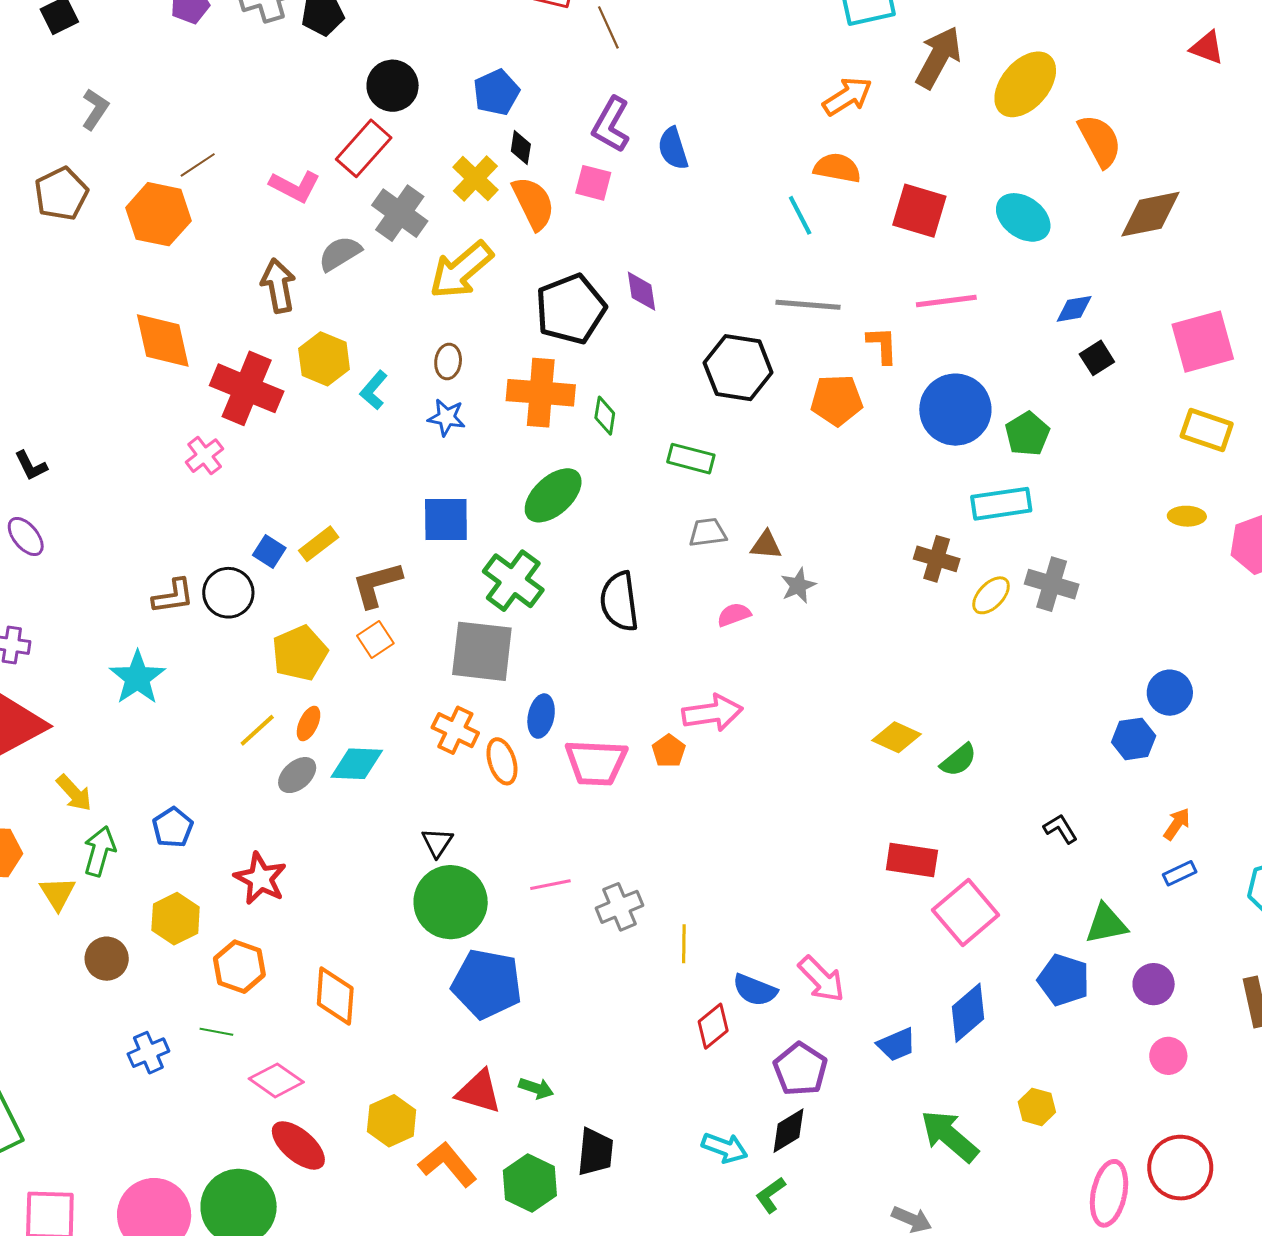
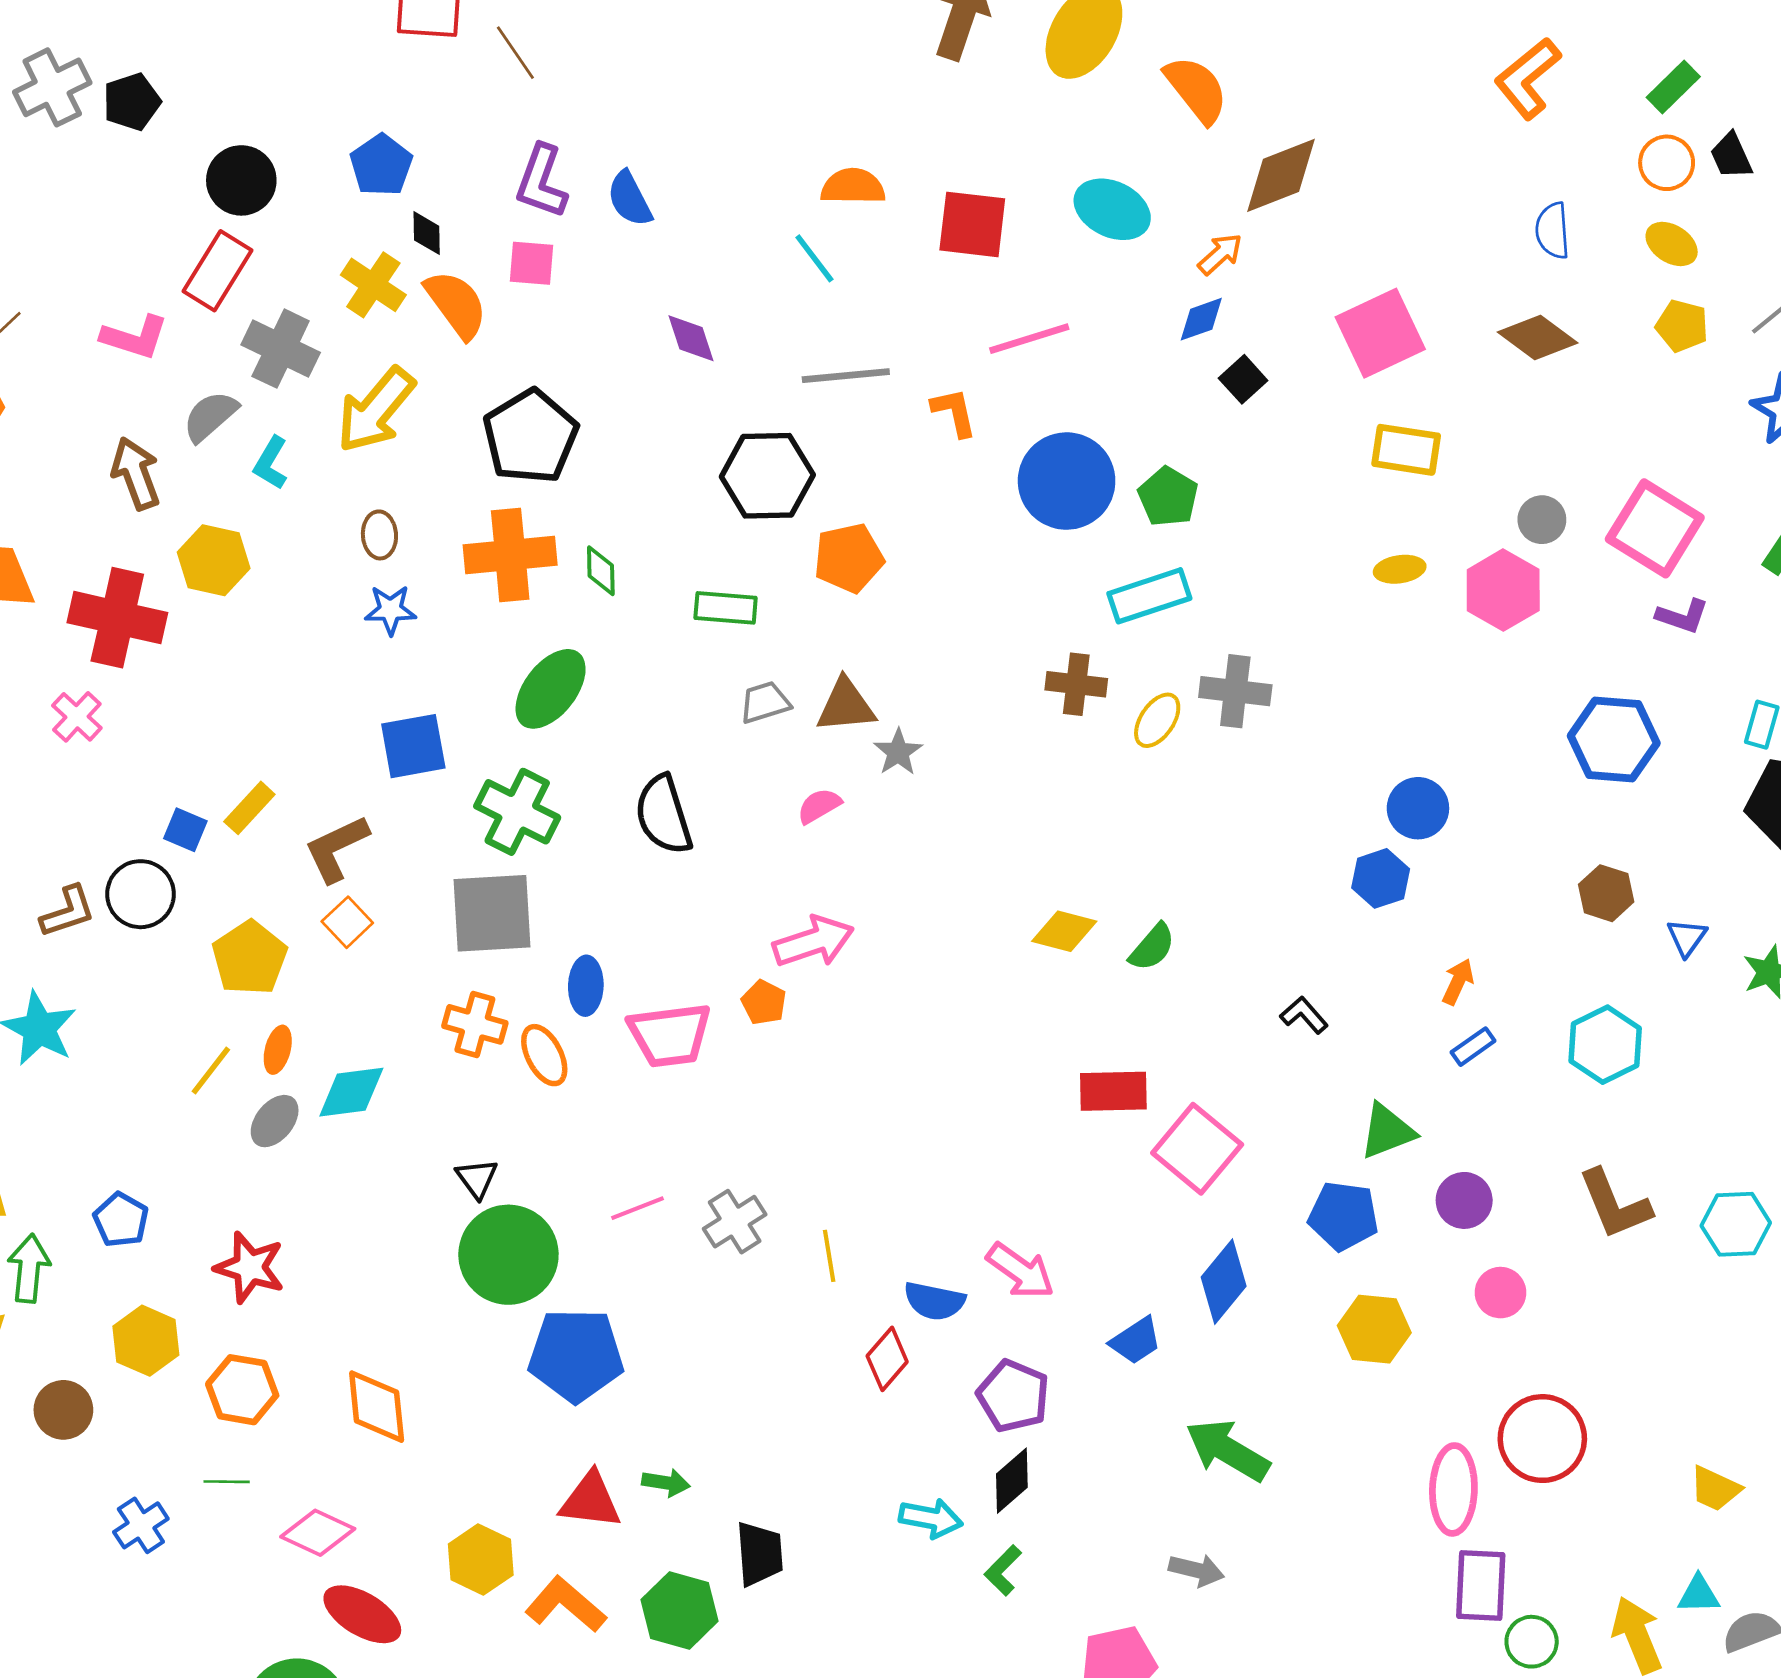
orange arrow: (848, 96) -> (1220, 254), moved, size x0.7
purple diamond: (641, 291) -> (691, 338), moved
cyan L-shape: (374, 390) -> (271, 463), moved
orange pentagon: (837, 400) -> (849, 558), moved
brown triangle: (766, 545) -> (846, 706), size x1.4
yellow hexagon: (1037, 1107) -> (1374, 1329), moved, size x1.4

